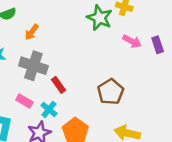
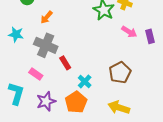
brown pentagon: (111, 92) -> (120, 73), moved
cyan cross: (49, 109) -> (85, 81), moved

